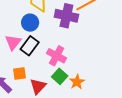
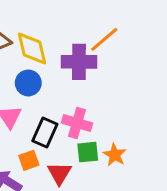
black rectangle: (30, 46) -> (45, 133), moved
green square: (60, 76) -> (88, 152), turned -35

